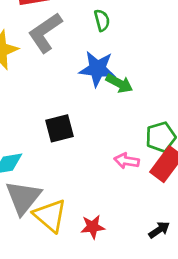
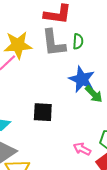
green semicircle: (102, 20) -> (78, 41), moved
gray L-shape: (45, 33) -> (54, 43), turned -80

